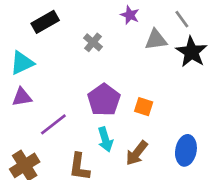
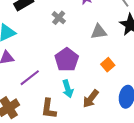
gray triangle: (156, 40) -> (99, 32), moved
orange square: (144, 107) -> (108, 65), moved, turned 32

